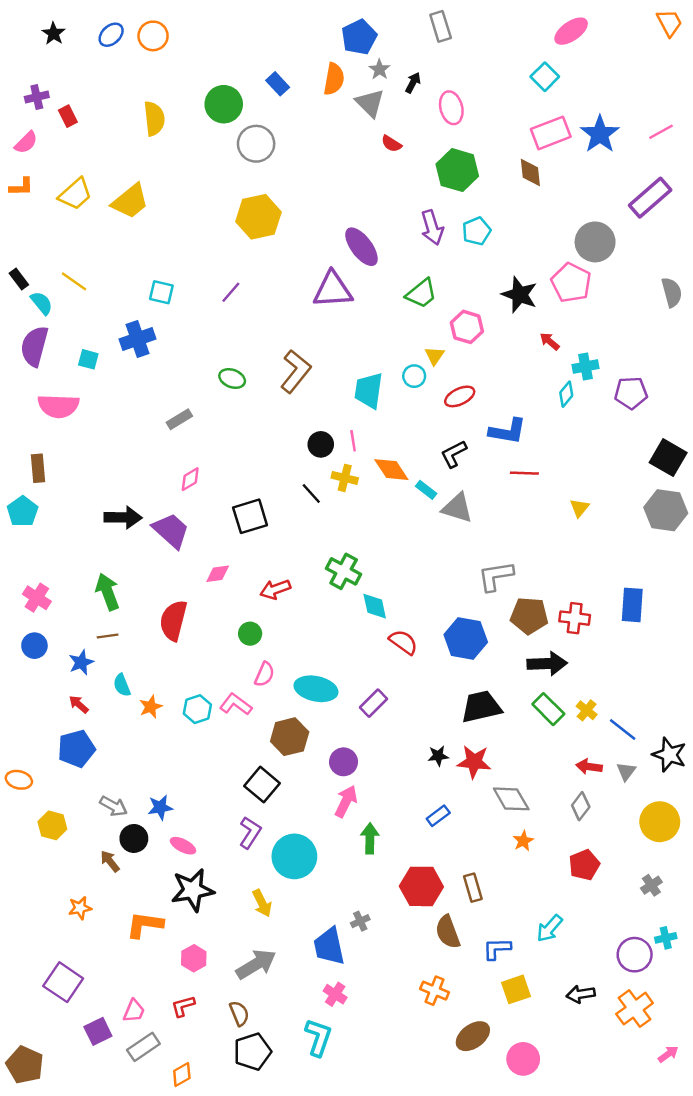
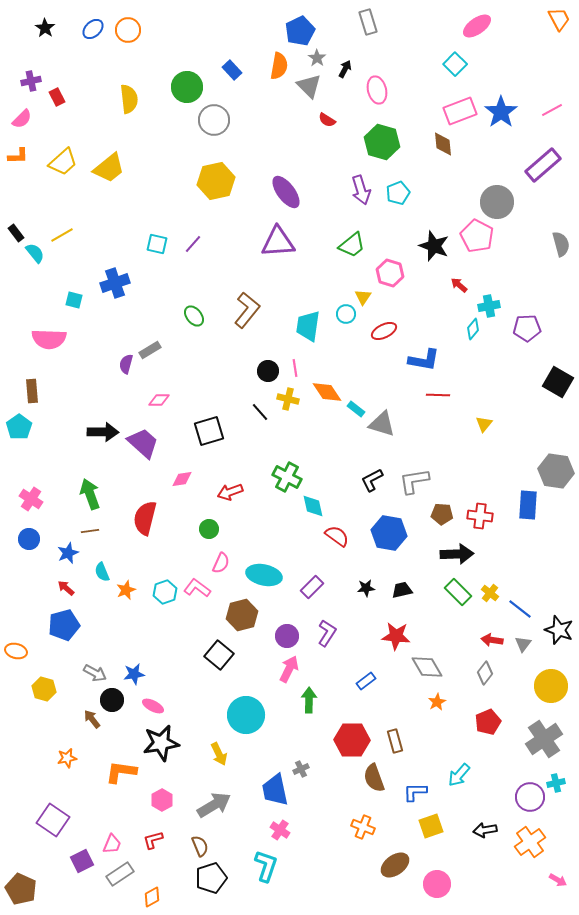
purple ellipse: (361, 247) -> (286, 192), moved
yellow line: (74, 281) -> (62, 235), turned -65
cyan square: (161, 292) -> (157, 244), moved
purple semicircle: (34, 346) -> (126, 364), moved, size x0.6
green ellipse: (232, 378) -> (194, 316), turned 30
black L-shape: (454, 454) -> (372, 480), moved
pink diamond: (190, 479) -> (159, 400), turned 30
gray hexagon: (666, 510) -> (556, 471), moved
brown pentagon: (529, 616) -> (442, 514), size x0.7
black trapezoid: (481, 707) -> (402, 590), size x0.6
black star: (438, 756) -> (366, 588), moved
purple L-shape: (250, 833) -> (327, 633), moved
gray cross: (651, 885) -> (544, 739), size x2.0
pink arrow: (668, 1054) -> (558, 880), turned 66

